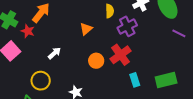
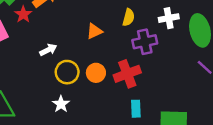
yellow circle: (41, 81) -> (67, 72), moved

